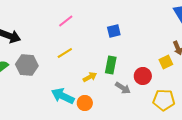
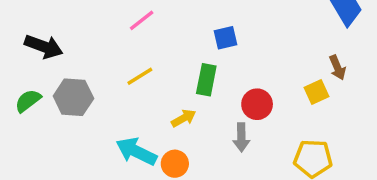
green rectangle: (111, 65) -> (206, 80), moved
red circle: (143, 76) -> (257, 104), moved
gray arrow: (123, 88) -> (241, 137), turned 56

